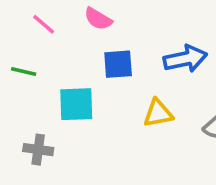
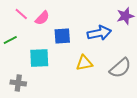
pink semicircle: (98, 19) -> (42, 18), moved, turned -77
green line: (24, 71) -> (10, 40), turned -40

